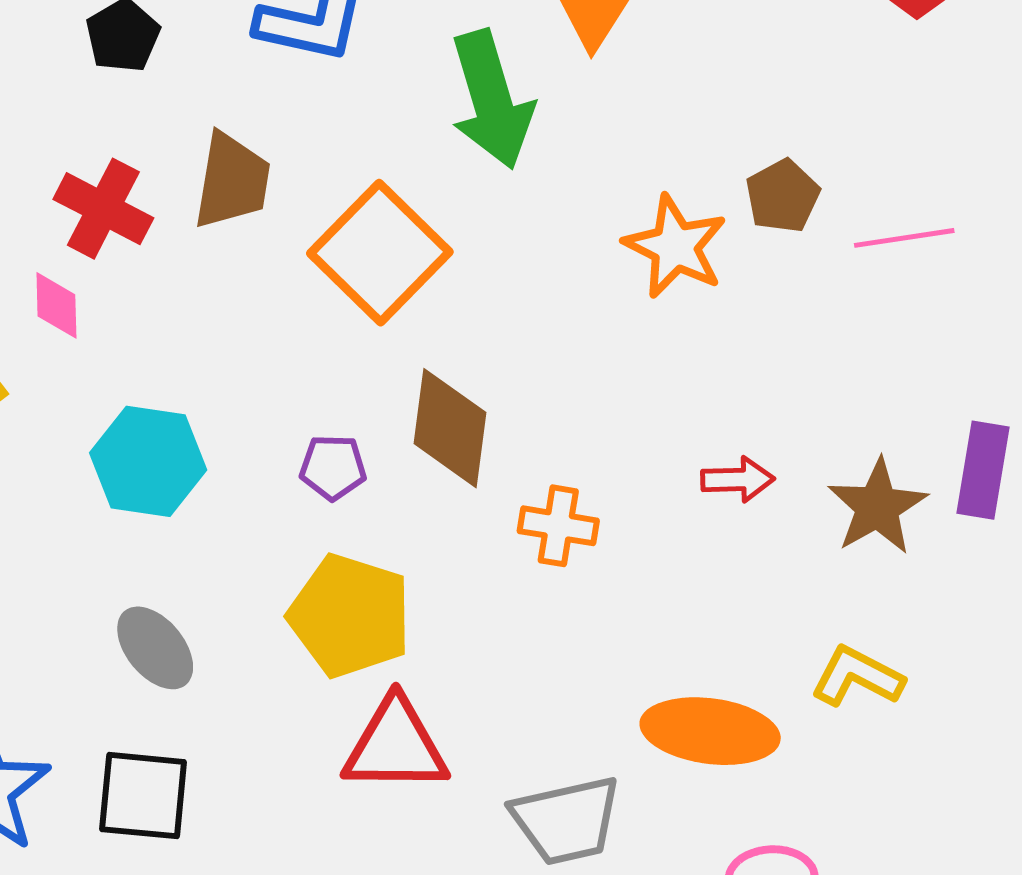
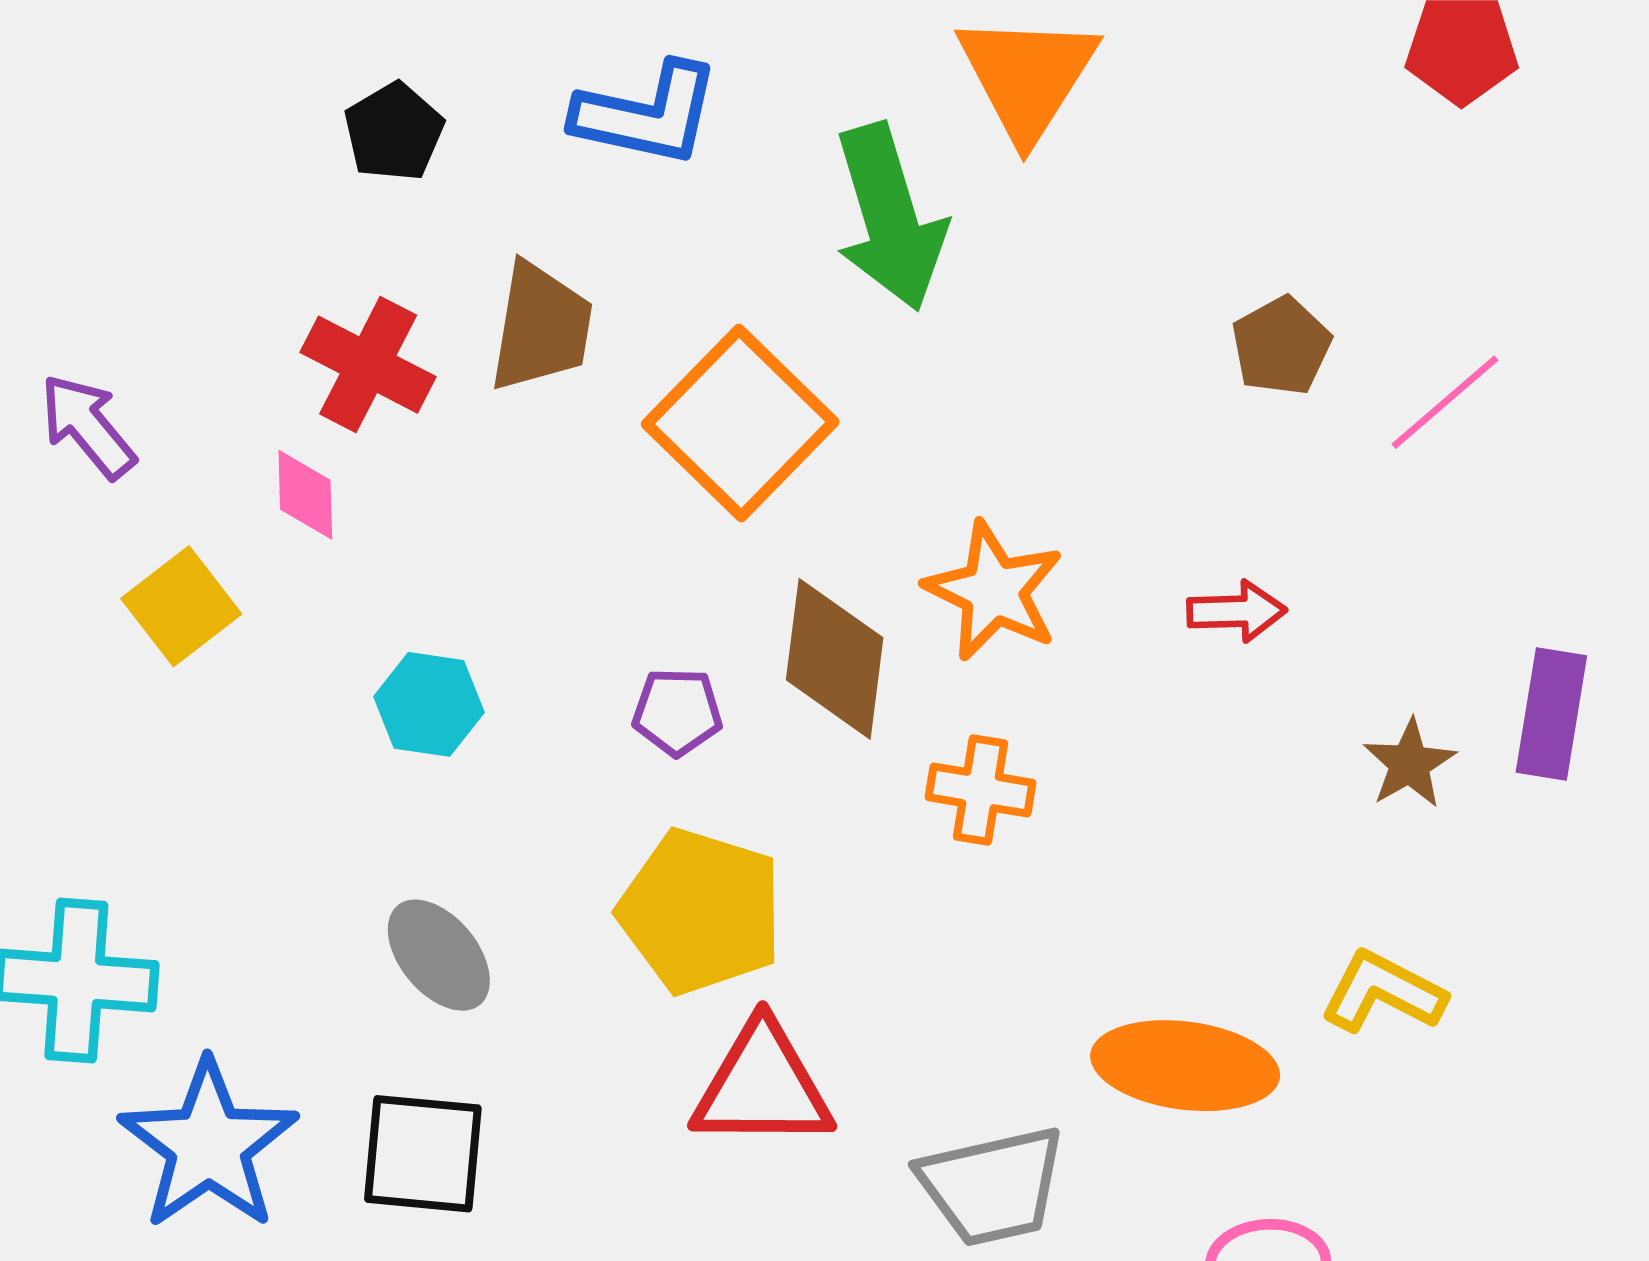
pink line: (904, 238) -> (1445, 402), turned -32
orange star: (675, 247) -> (994, 591), moved
cyan hexagon: (148, 461) -> (429, 704), size x0.7
red arrow: (738, 480) -> (1237, 611), moved
brown star: (877, 507) -> (1409, 764), size x0.7

